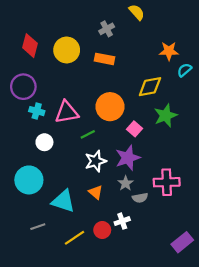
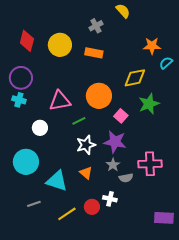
cyan cross: (37, 111) -> (19, 100), moved
purple star: (128, 158) -> (115, 142), turned 30
white cross: (122, 221) -> (110, 199), turned 32
purple rectangle: (182, 242) -> (164, 218), turned 42

